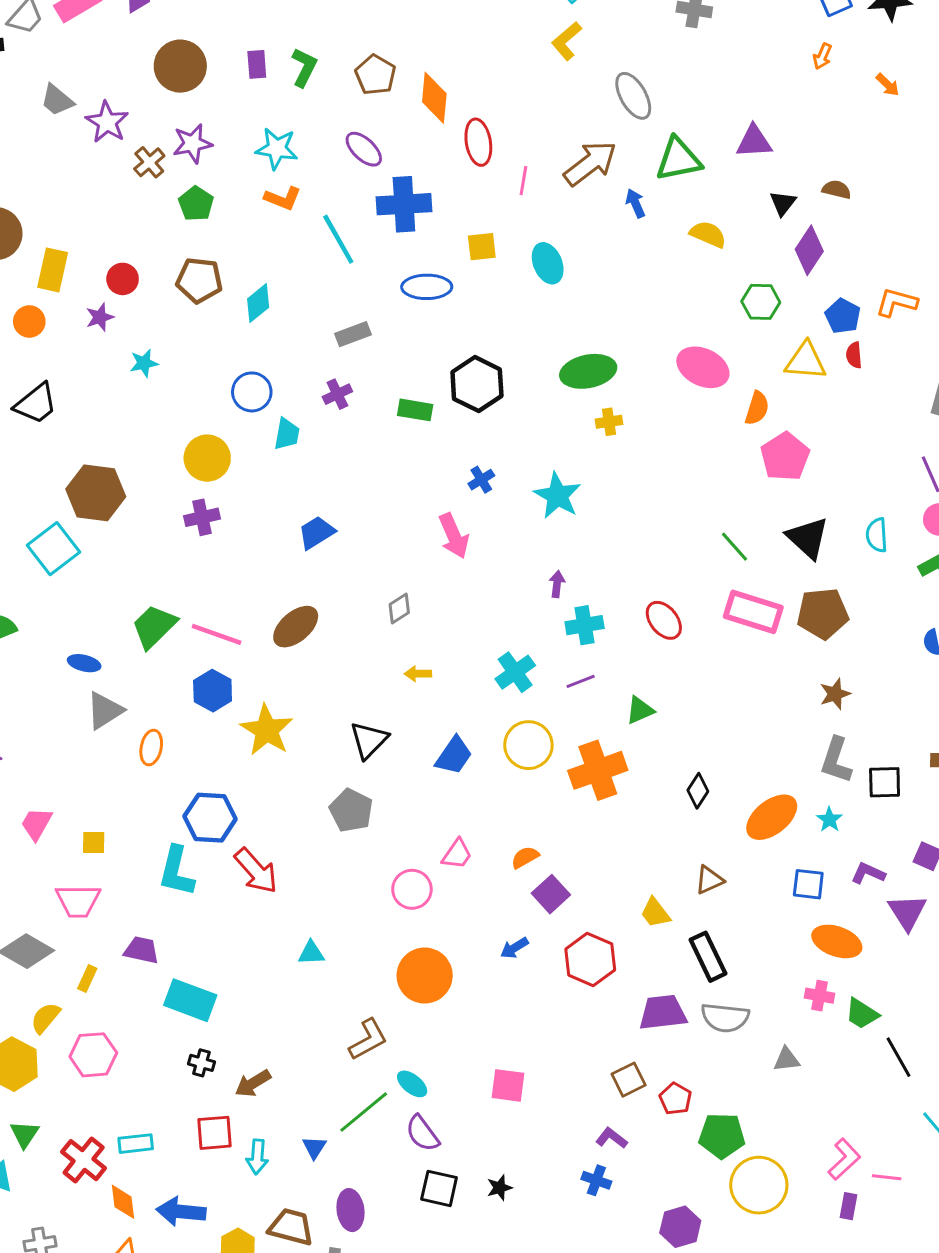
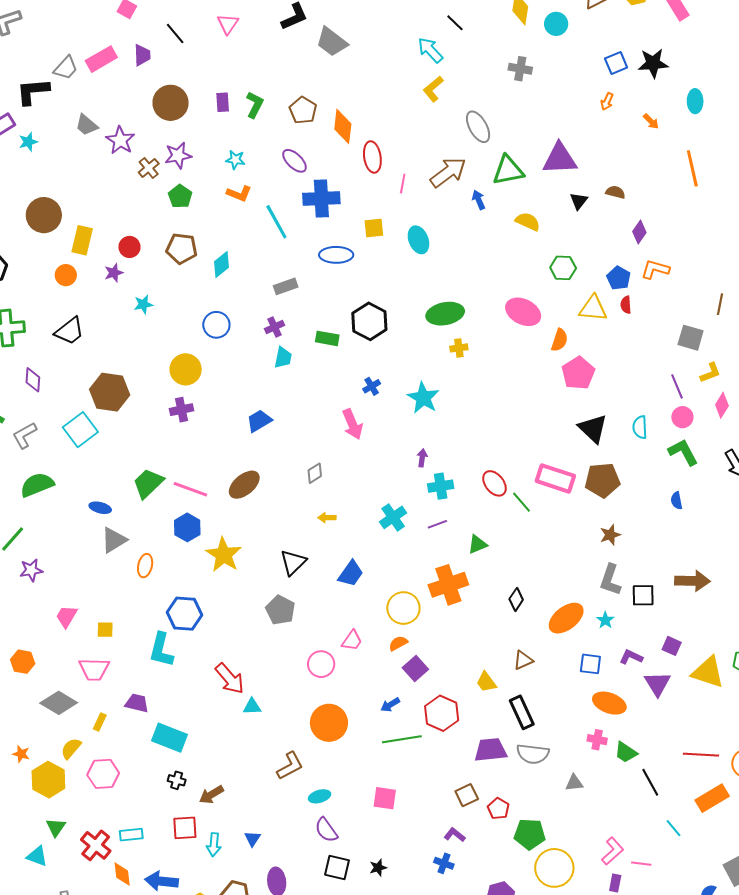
purple triangle: (754, 142) -> (560, 159), size x1.4
cyan star: (277, 149) -> (235, 160), size x0.7
purple diamond: (809, 250) -> (639, 232), moved, size x0.7
cyan trapezoid: (287, 434) -> (283, 358), moved
green line: (735, 547) -> (521, 502), moved
yellow circle: (528, 745) -> (403, 608), moved
red arrow: (256, 871) -> (230, 679), moved
cyan ellipse: (412, 1084) -> (320, 796), turned -55
green line: (364, 1112) -> (402, 739), moved, turned 30

